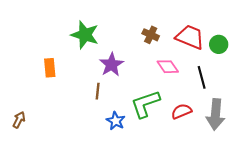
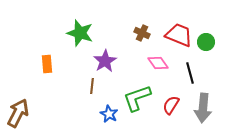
red semicircle: (182, 111) -> (171, 105), turned -36
brown arrow: (19, 120) -> (18, 113), size x1.8

